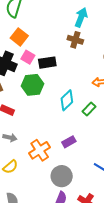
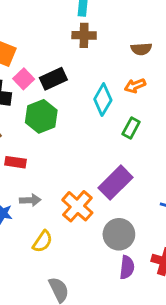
pink square: (28, 57) -> (24, 79), turned 32
cyan diamond: (67, 100) -> (103, 100), moved
purple rectangle: (69, 142) -> (115, 183), size x1.6

